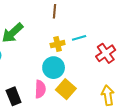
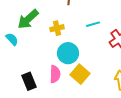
yellow cross: (58, 44) -> (57, 28), moved

